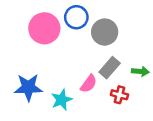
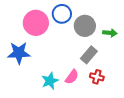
green arrow: (140, 71) -> (110, 33), moved
pink semicircle: (89, 84) -> (72, 77), moved
blue star: (28, 87) -> (19, 53), moved

